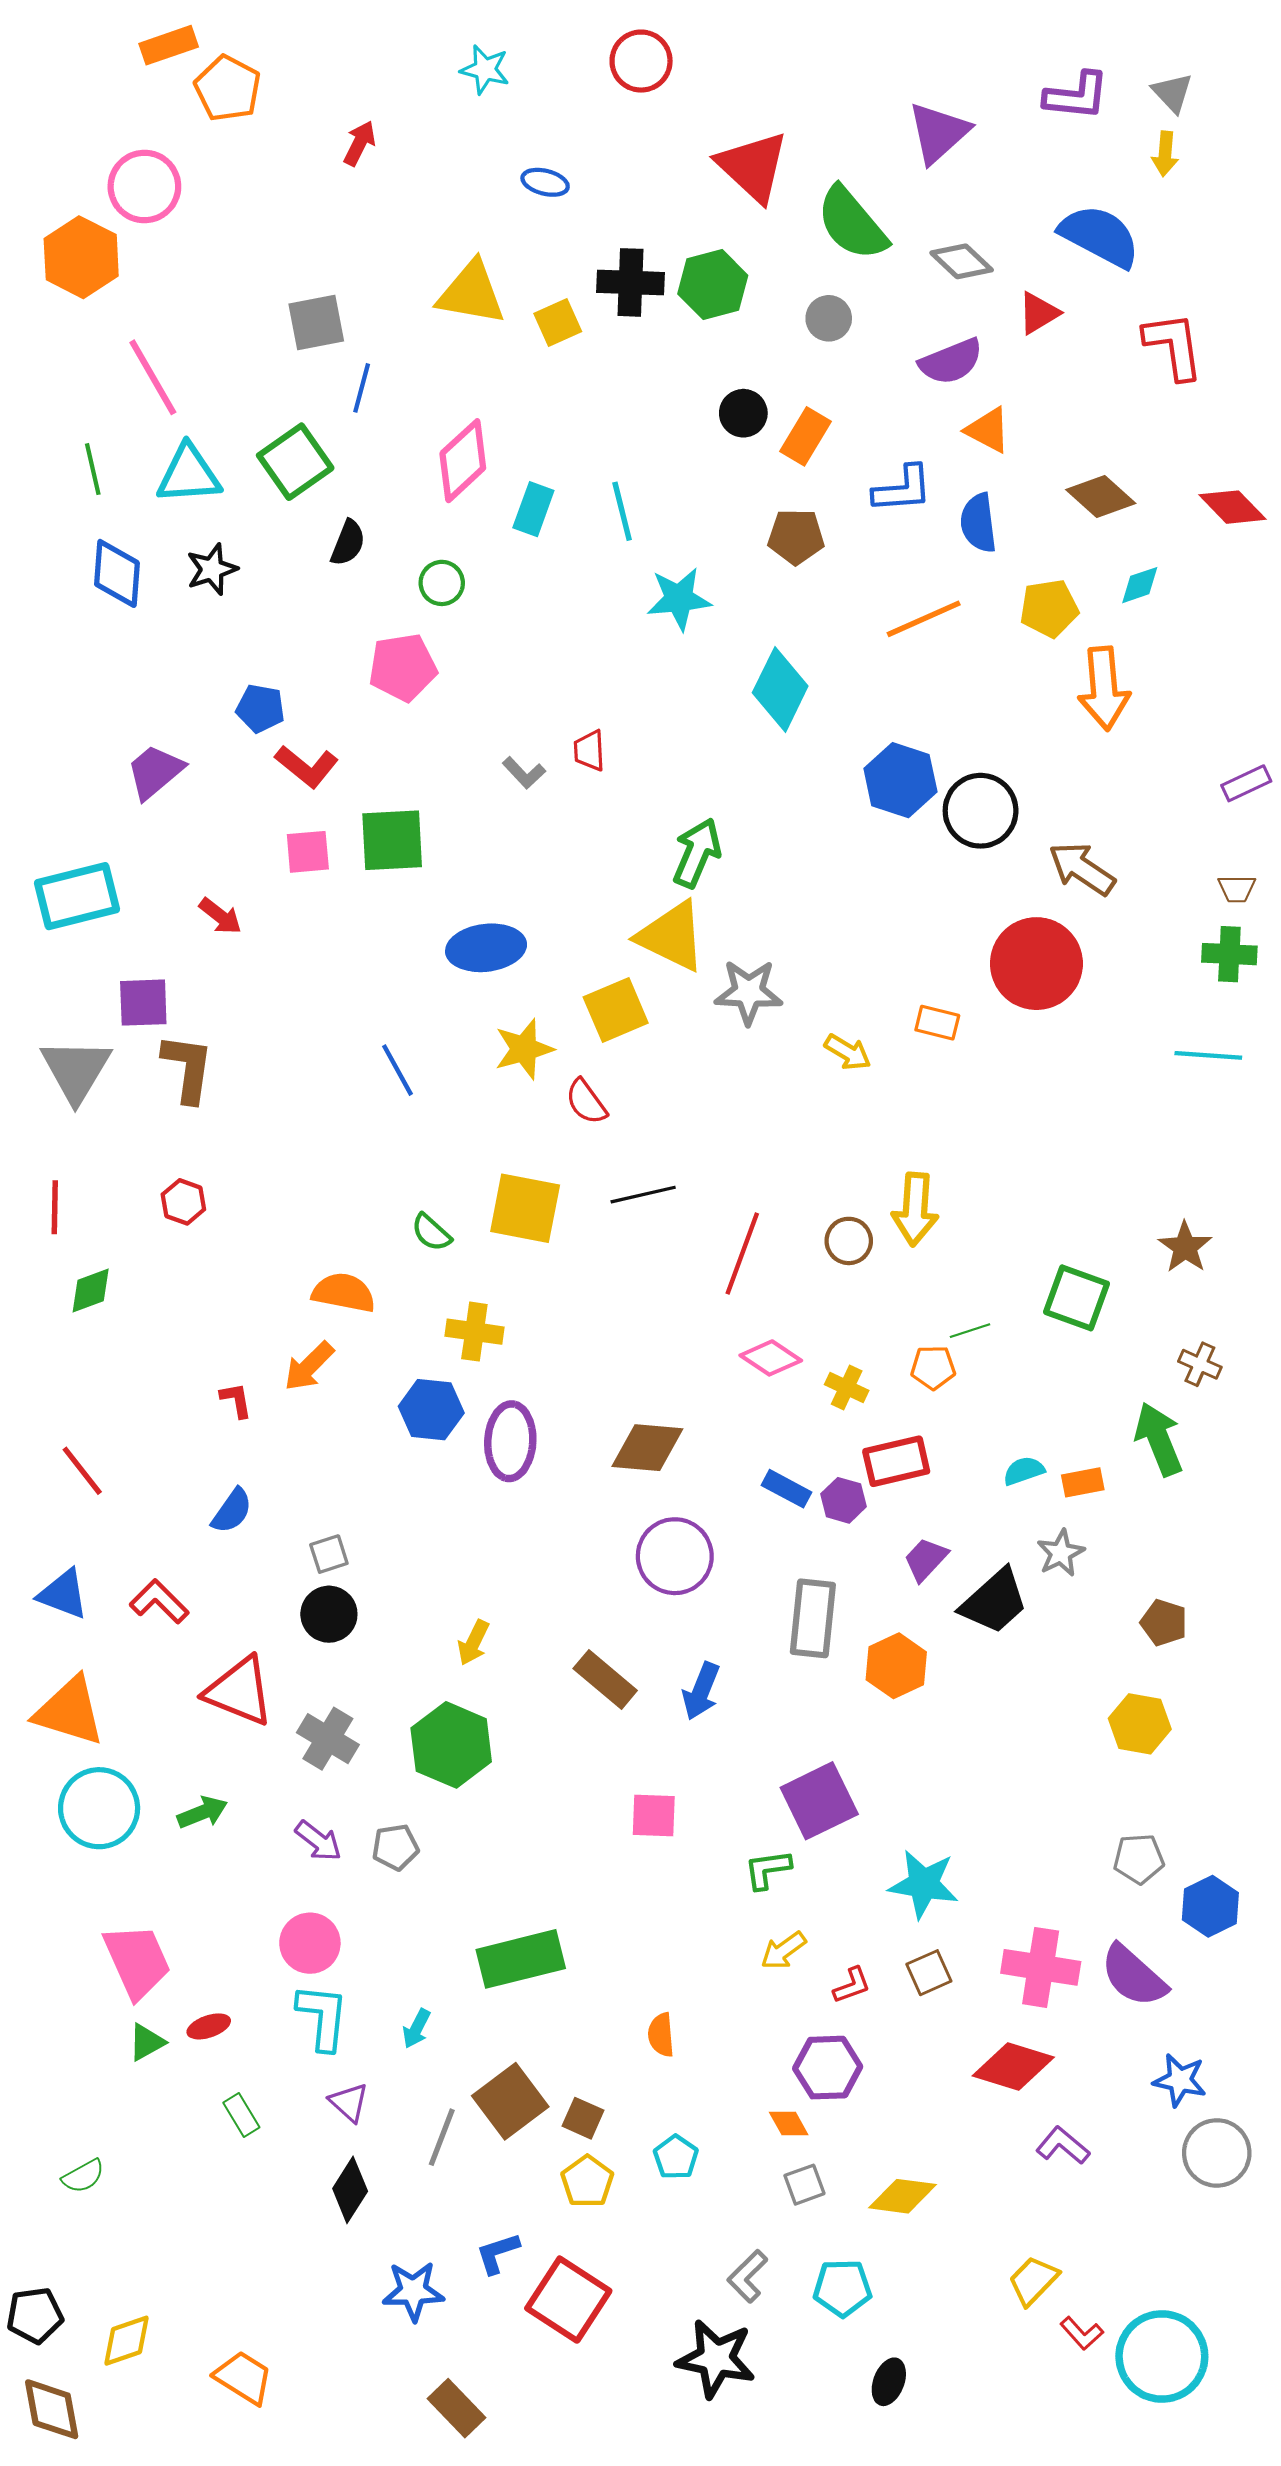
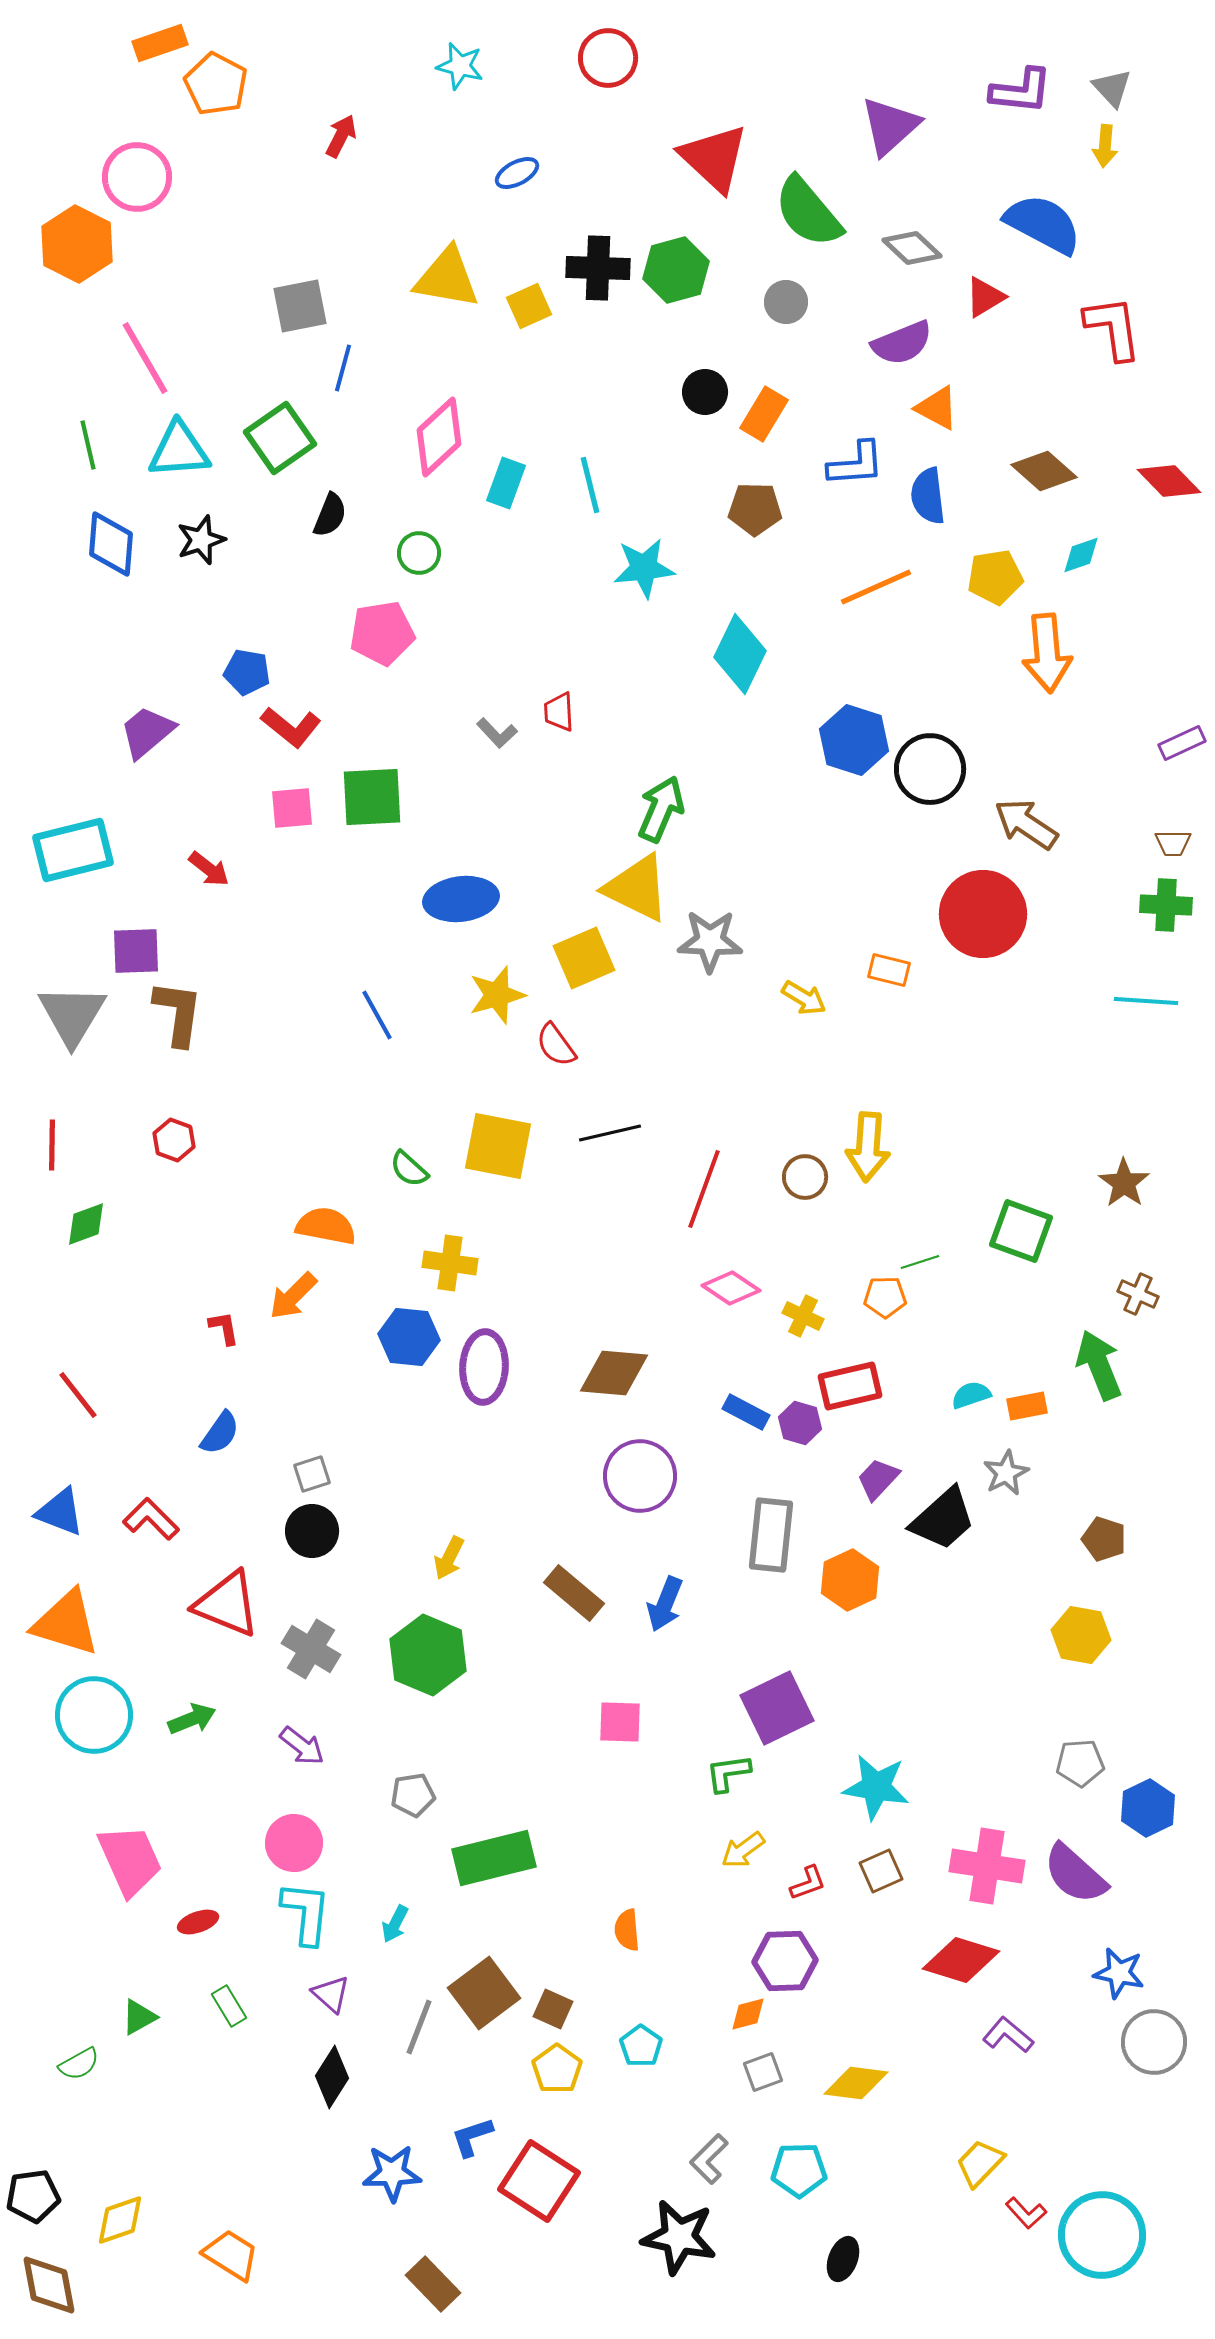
blue ellipse: (545, 182) -> (517, 173), turned -42
gray pentagon: (395, 1847) -> (413, 1795), moved
green triangle: (147, 2042) -> (139, 2017), moved
orange diamond: (789, 2123) -> (748, 2014), turned -75

